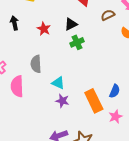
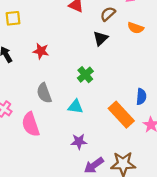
black triangle: (71, 24) -> (101, 38), moved
green cross: (77, 42) -> (85, 75), moved
purple star: (62, 101) -> (79, 141), moved

